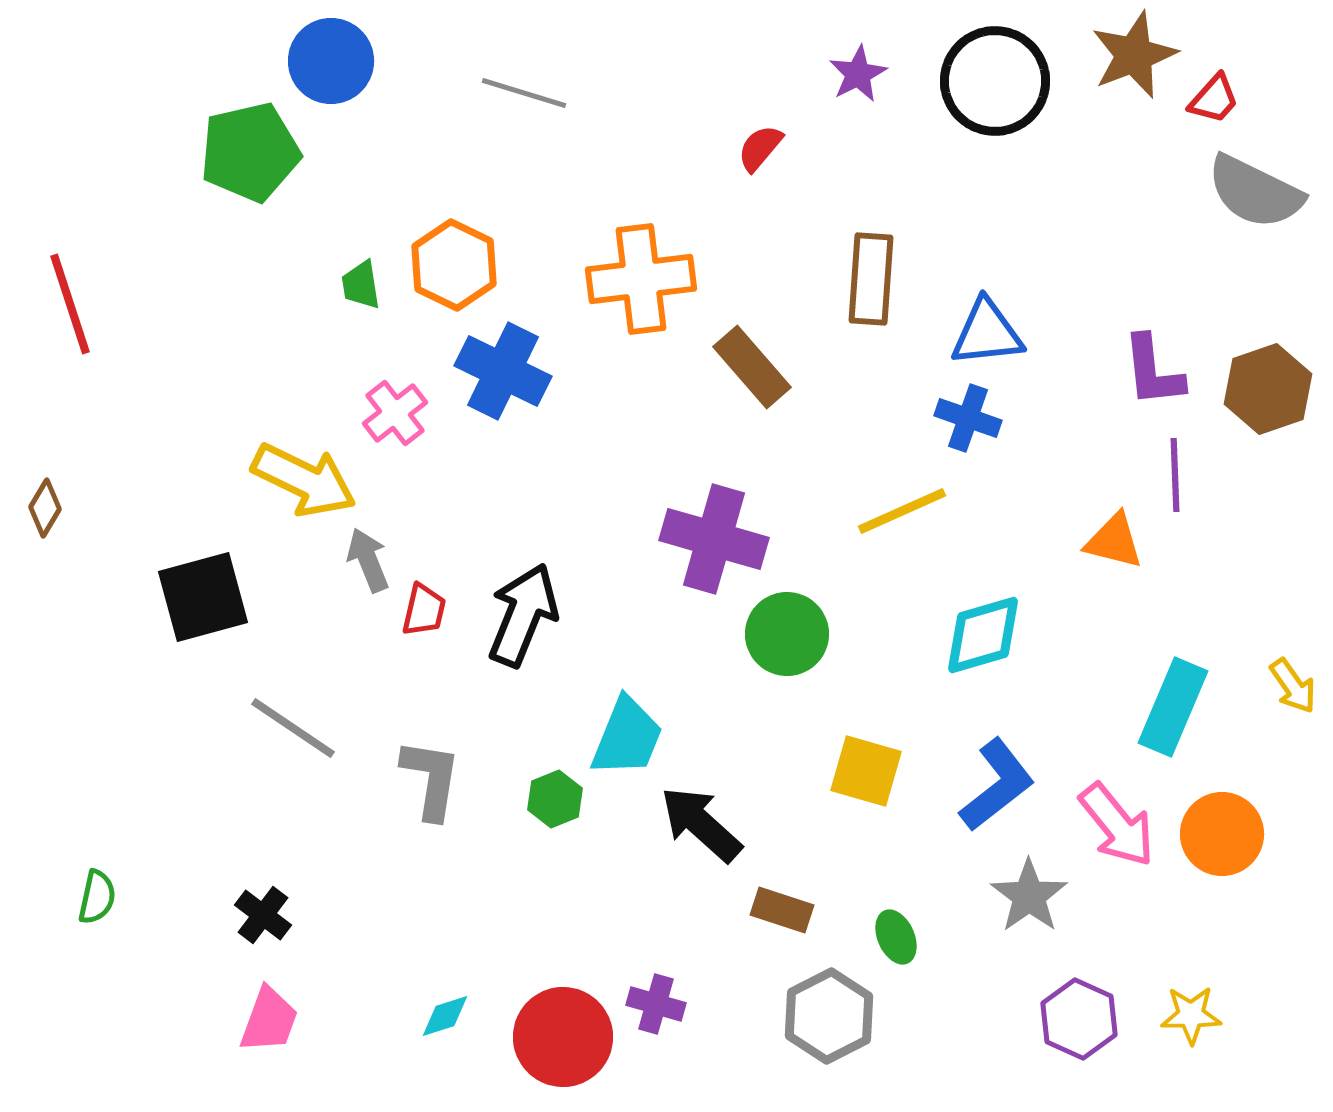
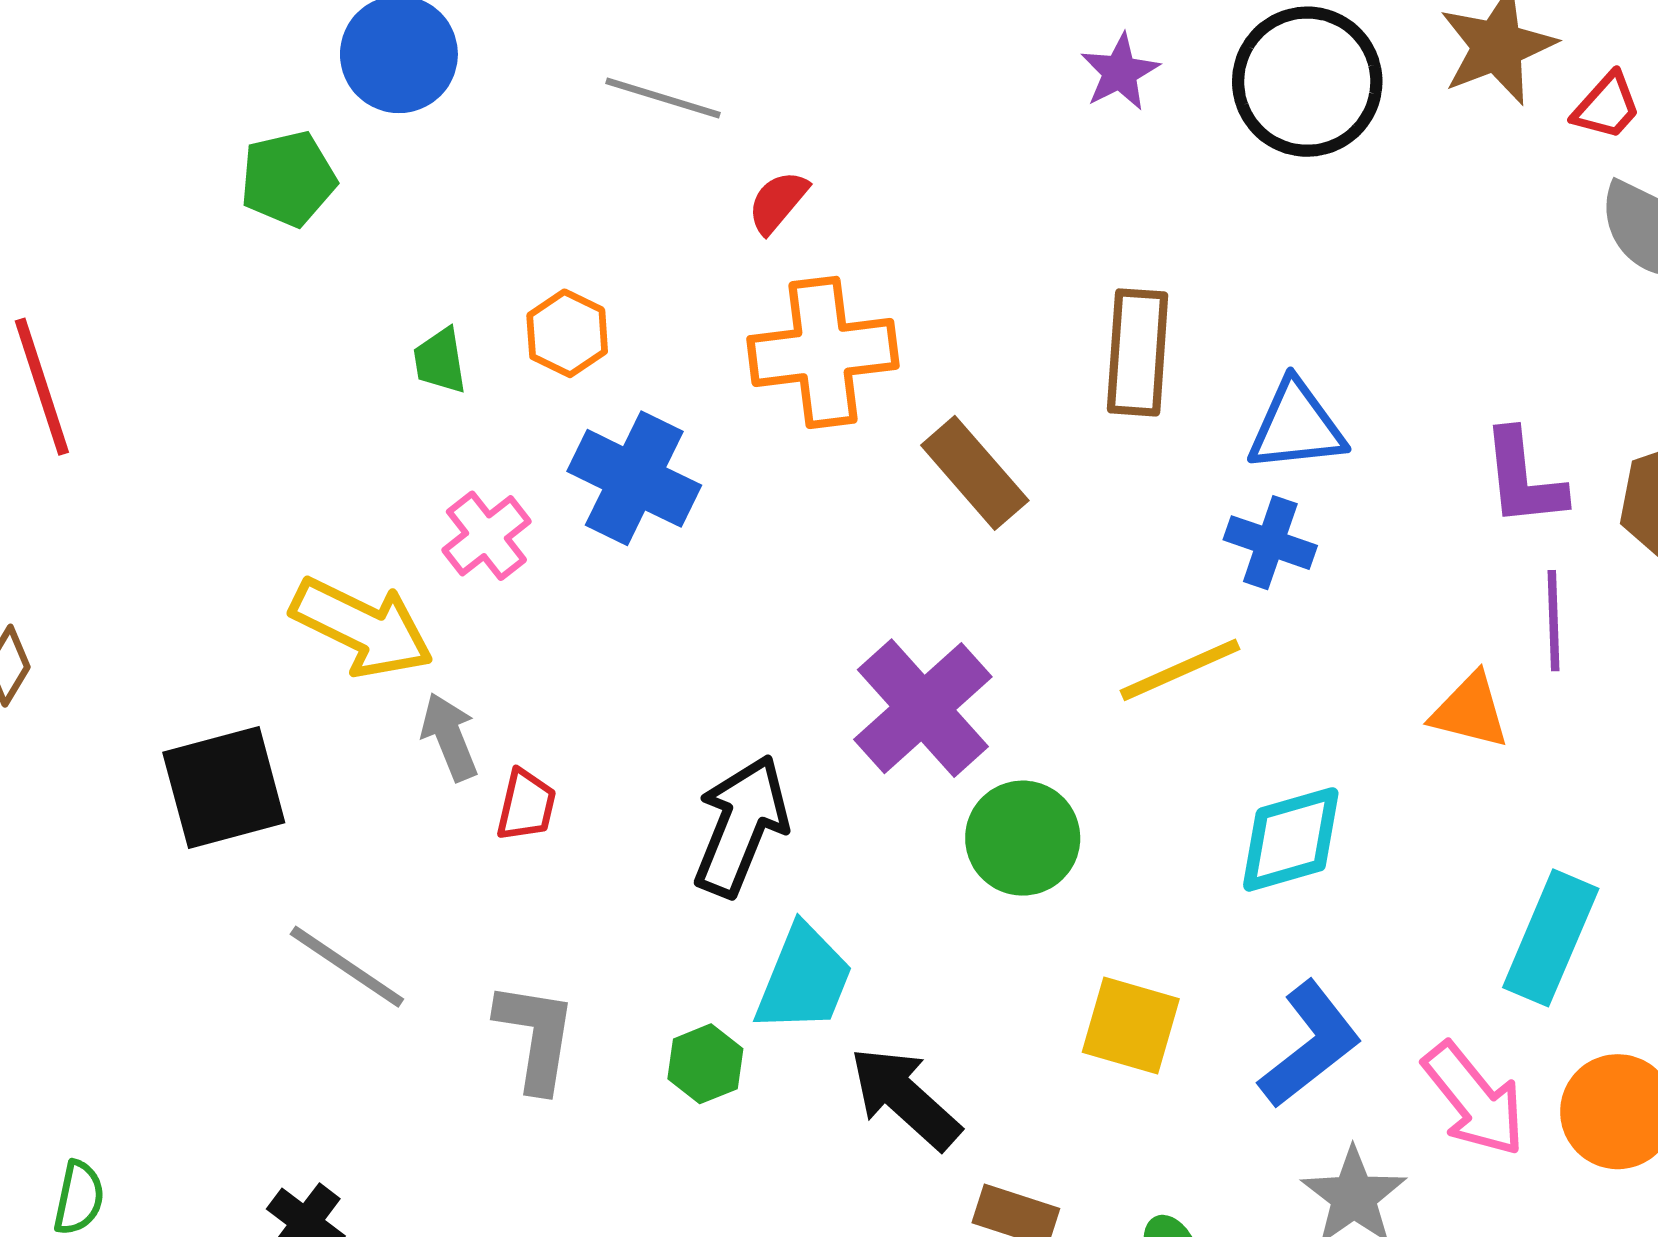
red semicircle: (760, 148) -> (778, 202), moved
green pentagon: (250, 152) -> (288, 179), size x0.7
orange hexagon: (454, 265) -> (567, 333), size x0.7
purple cross: (714, 539) -> (923, 708), turned 32
black arrow: (523, 615) -> (741, 826), moved

